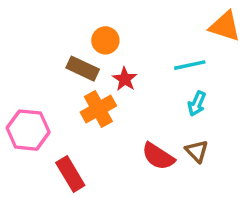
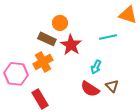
red star: (125, 79) -> (71, 45), size x1.5
cyan arrow: (197, 104) -> (96, 67), moved
orange cross: (98, 109) -> (43, 62), moved

